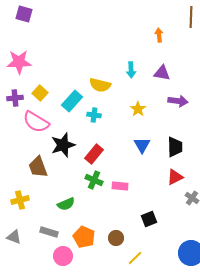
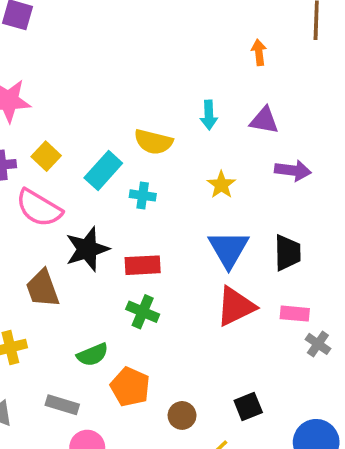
blue triangle: (142, 145) -> (229, 249), size x1.4
red rectangle: (94, 154) -> (143, 265), turned 48
red triangle: (175, 177) -> (236, 306), moved, size x1.4
pink rectangle: (120, 186) -> (295, 314), moved
black square: (149, 219) -> (248, 407), moved
orange pentagon: (84, 237) -> (130, 387), moved

